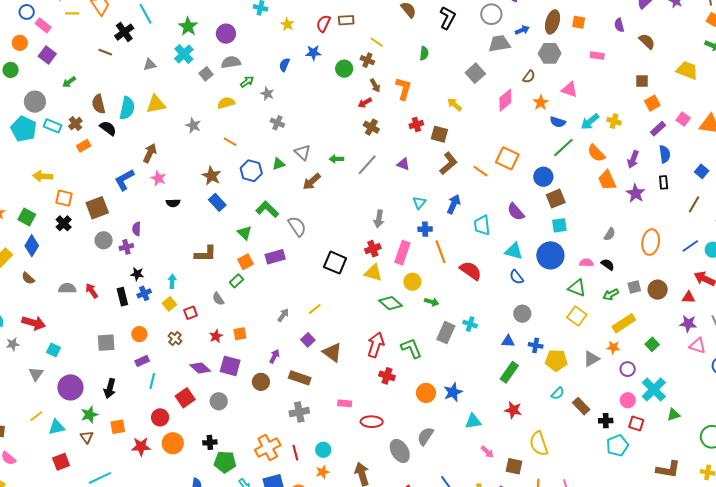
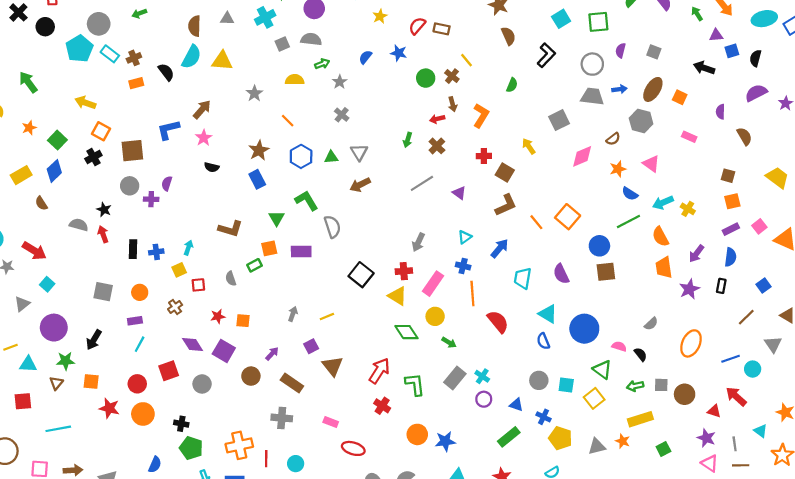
brown semicircle: (99, 104) -> (194, 26), moved
green arrow: (336, 159) -> (408, 140), moved, turned -88
cyan square: (559, 225) -> (566, 385), moved
black star: (137, 274) -> (104, 210), moved
gray arrow: (283, 315) -> (293, 314), turned -32
purple circle: (628, 369) -> (484, 399), moved

